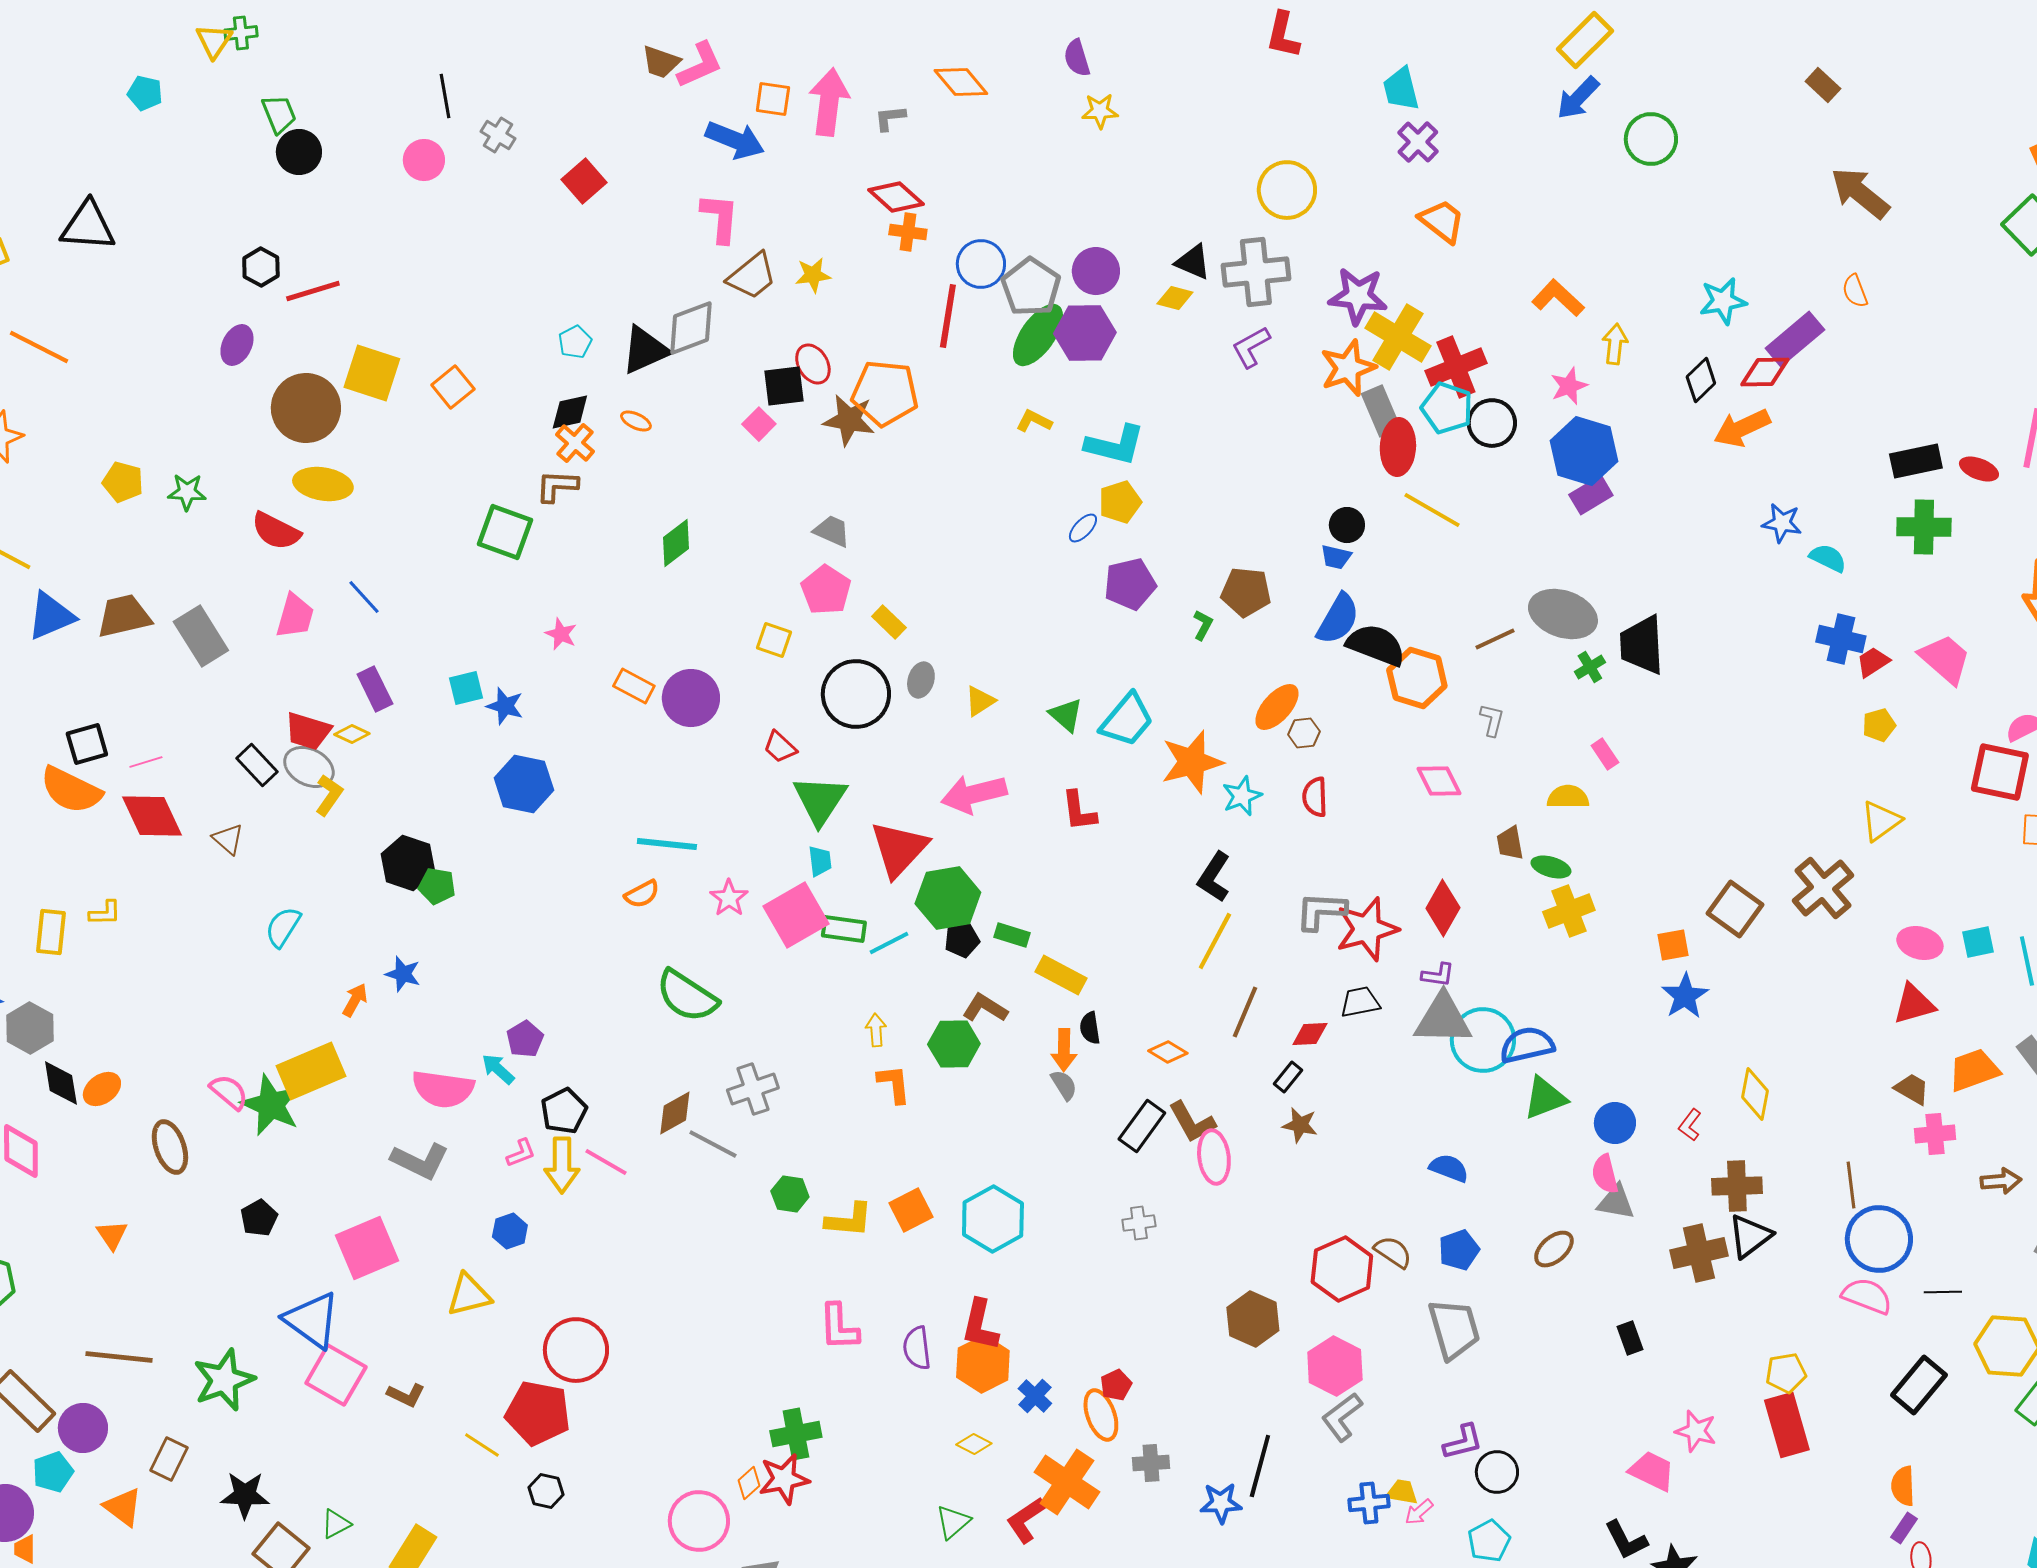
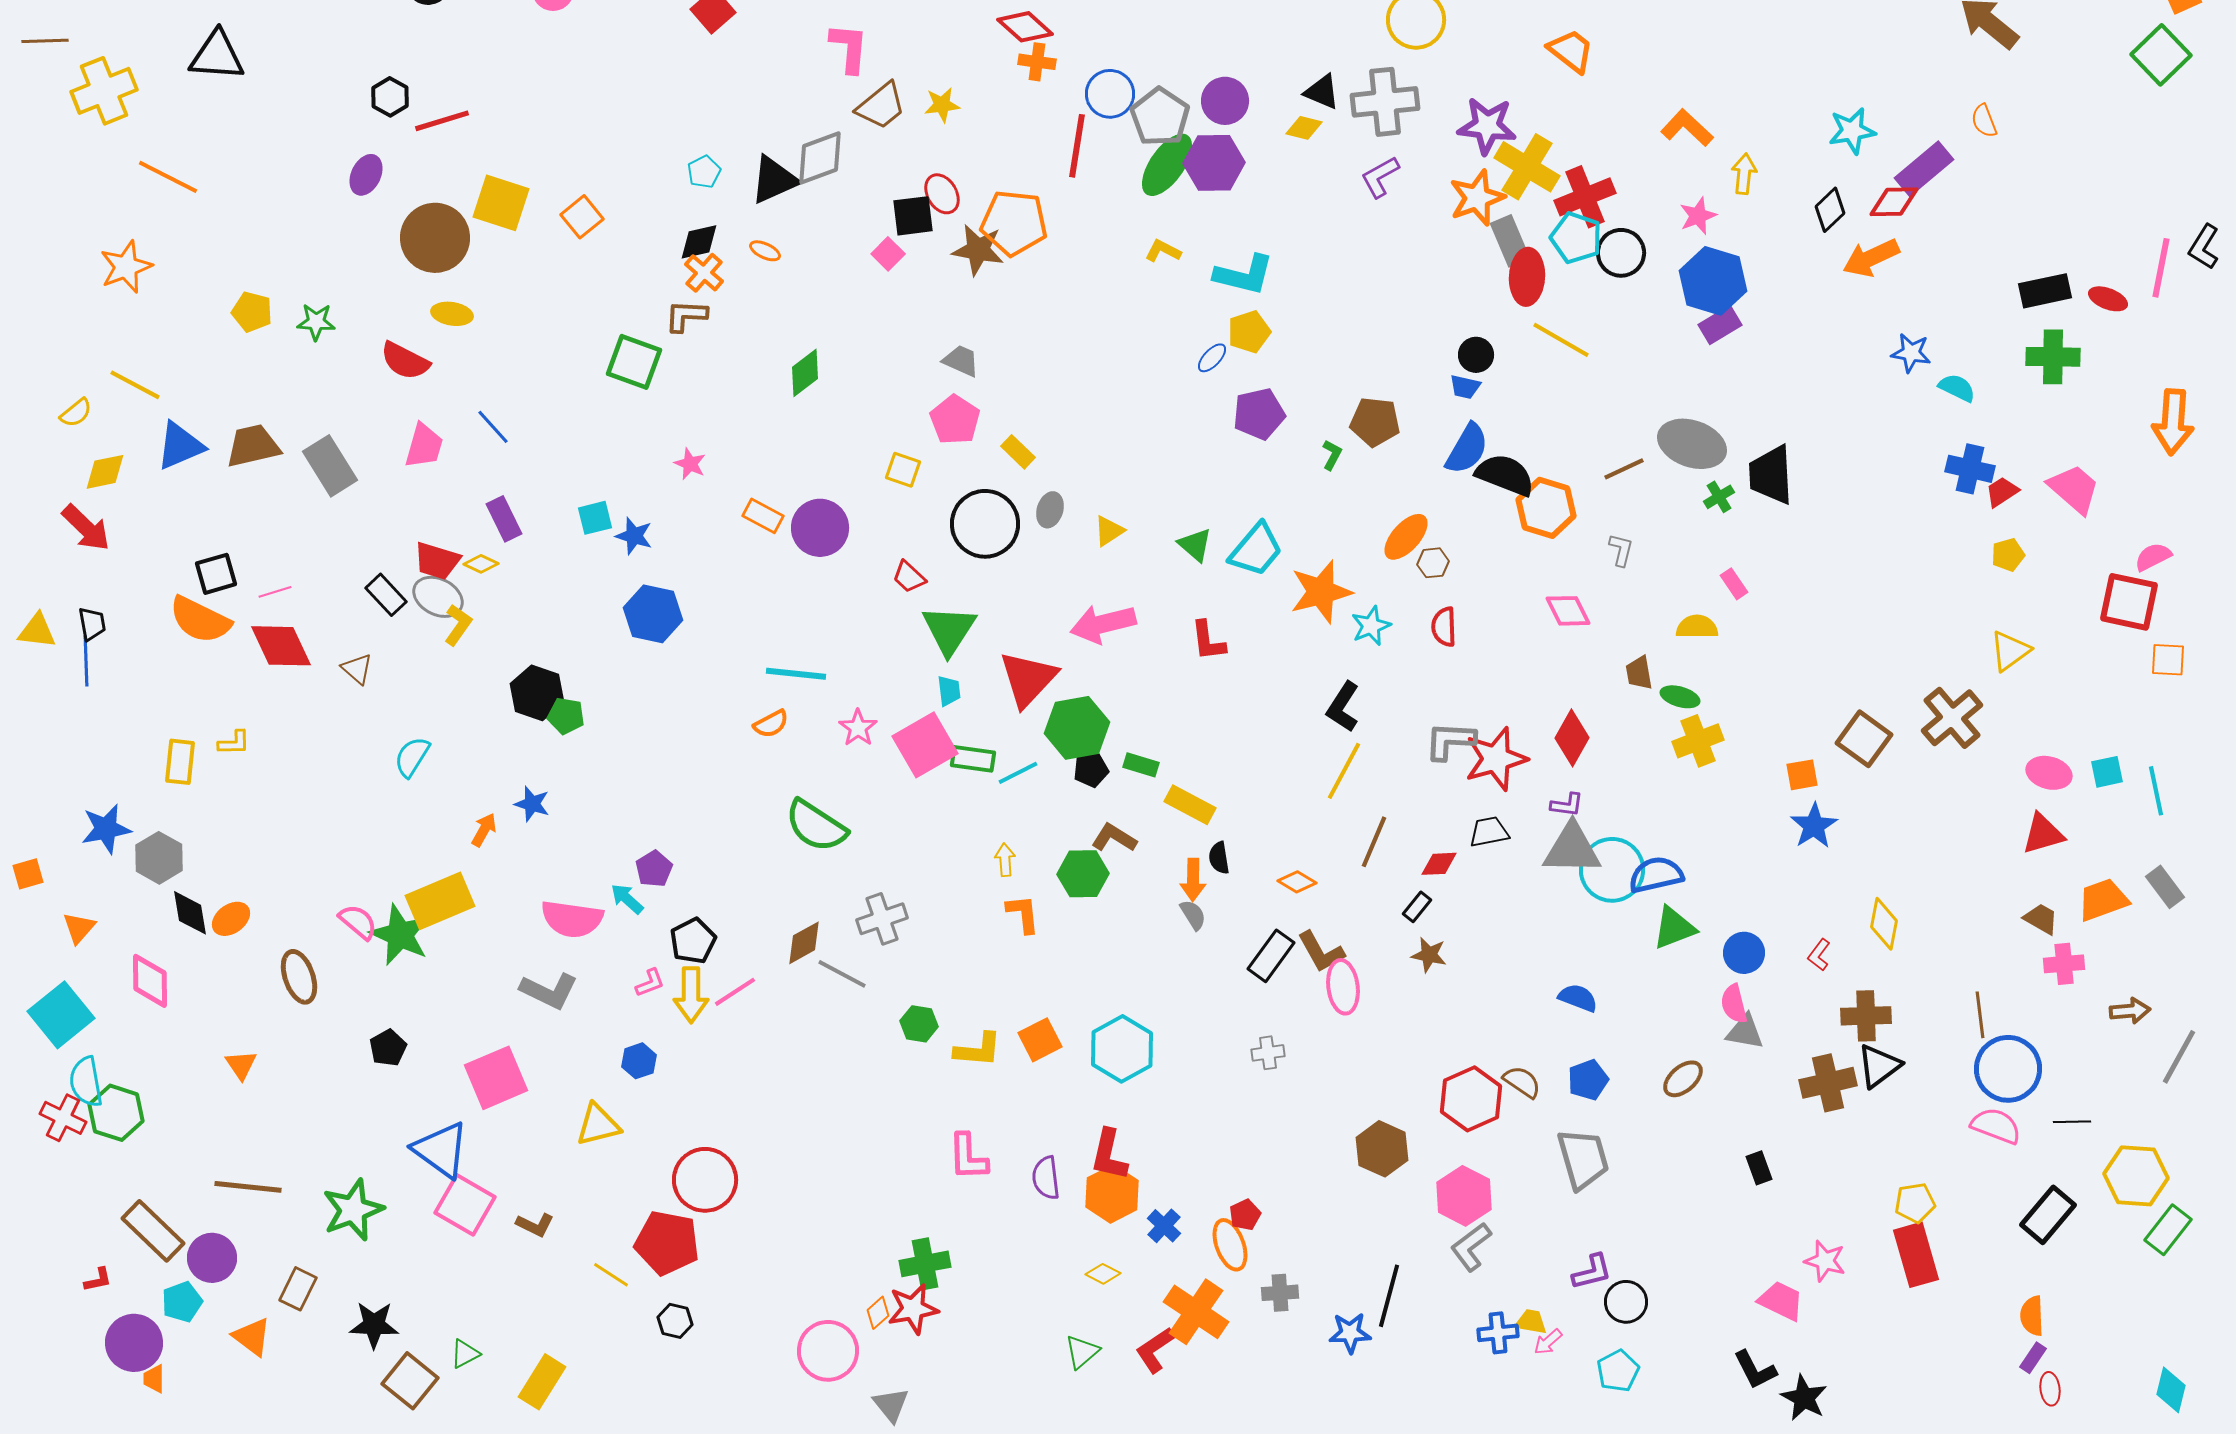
yellow ellipse: (323, 484) -> (452, 314), size x0.7
pink line: (606, 1162) -> (735, 992), turned -63

